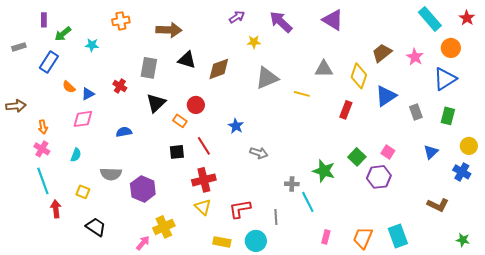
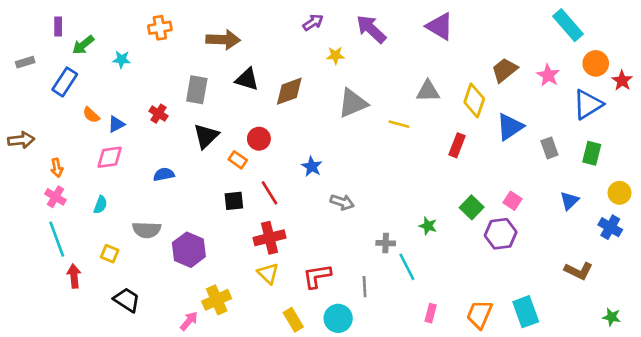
red star: (467, 18) -> (622, 81), moved
green star: (324, 171) -> (428, 226), size x0.6
yellow rectangle: (222, 242) -> (293, 320), turned 48

